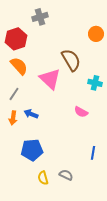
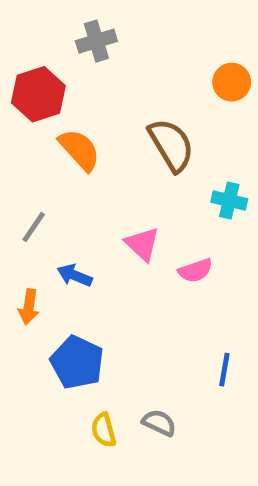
orange semicircle: (19, 66) -> (79, 150), moved
pink triangle: (50, 79) -> (142, 244), moved, size x0.7
pink semicircle: (81, 112) -> (195, 271), turned -48
orange arrow: (13, 118) -> (29, 307), moved
blue pentagon: (32, 150) -> (77, 362), turned 30

